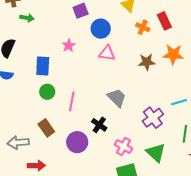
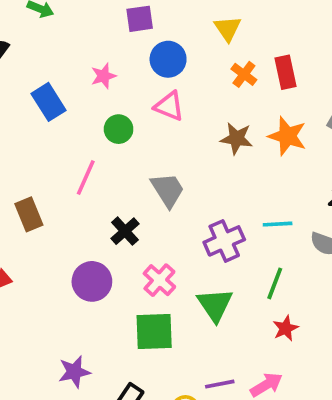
blue rectangle: (43, 66) -> (49, 102), turned -48
green circle: (47, 92) -> (119, 129), moved
purple circle: (77, 142) -> (92, 281), moved

